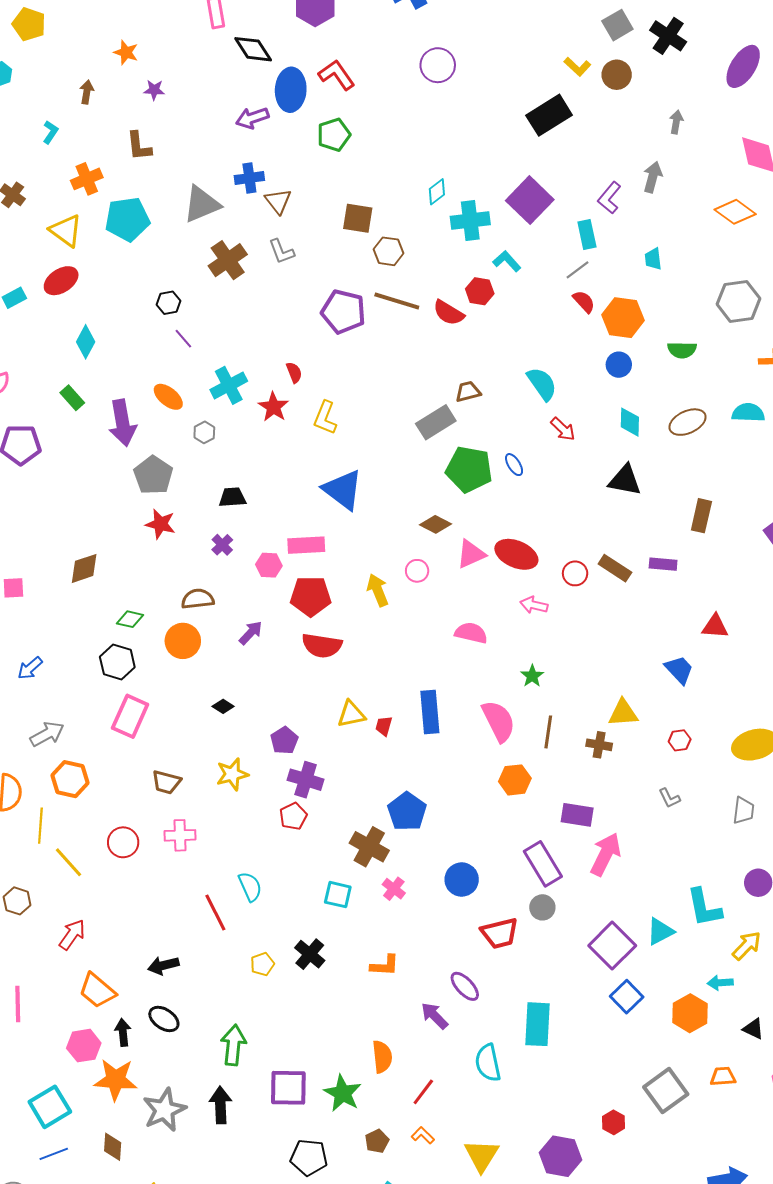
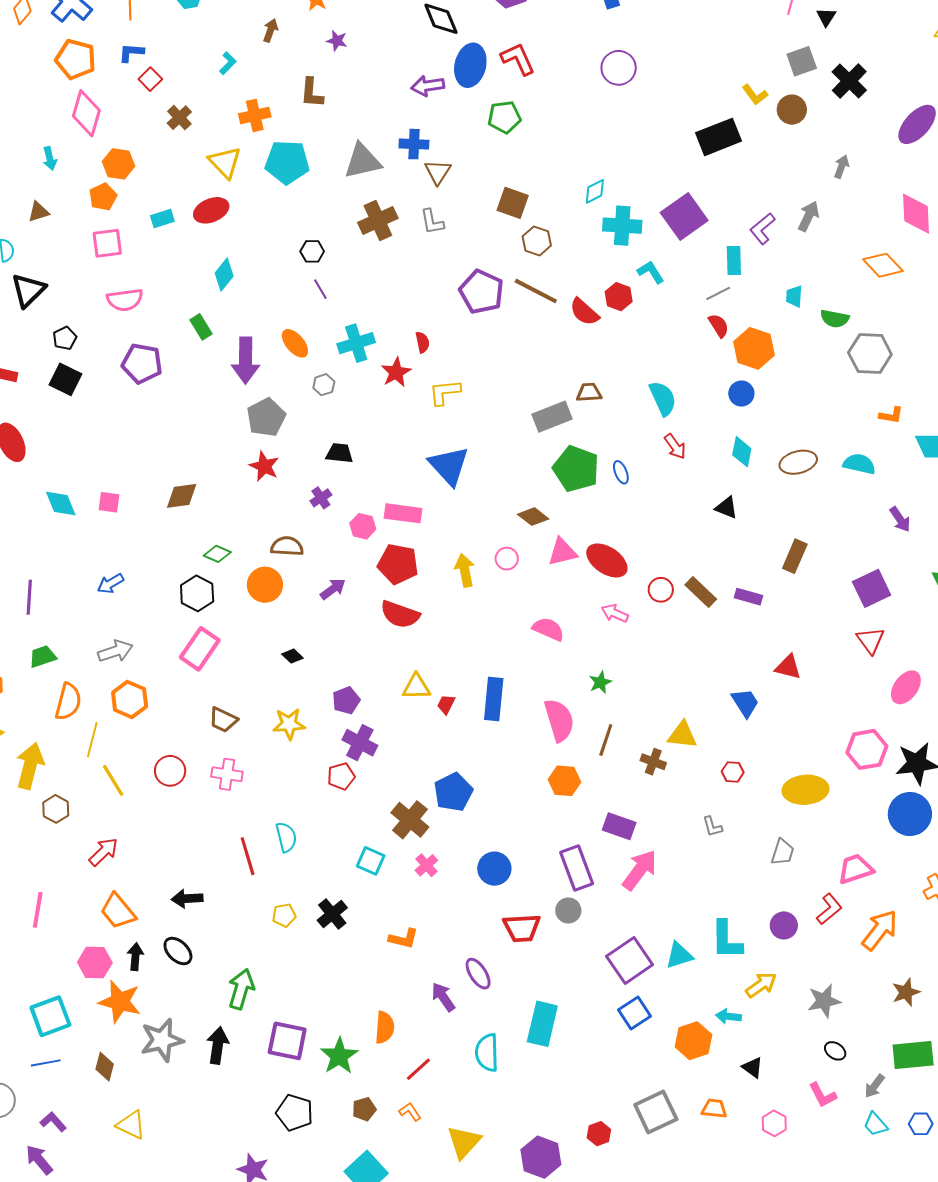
green semicircle: (682, 350) -> (835, 319), moved
yellow L-shape: (325, 418) -> (445, 392), turned 52
black triangle: (625, 480) -> (726, 508), size x0.7

